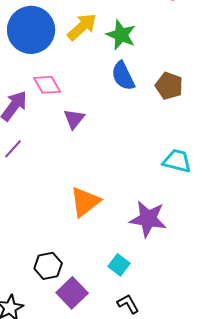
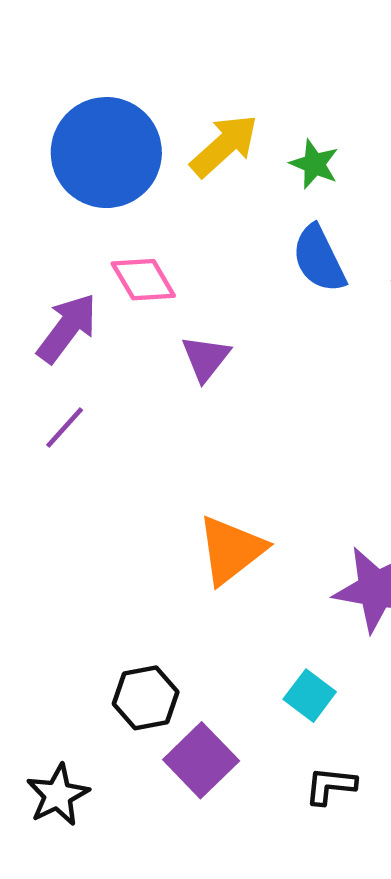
green star: (121, 35) -> (314, 164), size x0.7
black L-shape: (128, 304) -> (330, 786), turned -55

